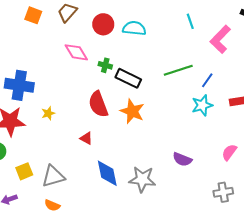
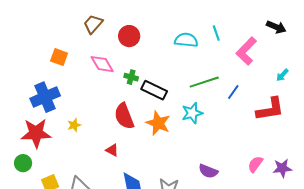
orange square: (33, 15) -> (59, 57), moved
cyan semicircle: (134, 28) -> (186, 40), moved
blue cross: (19, 85) -> (45, 97), turned -32
cyan star: (202, 105) -> (192, 113), moved

